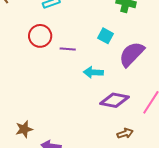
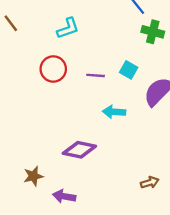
purple line: (68, 49) -> (96, 75), moved
purple diamond: (115, 100) -> (79, 150), moved

